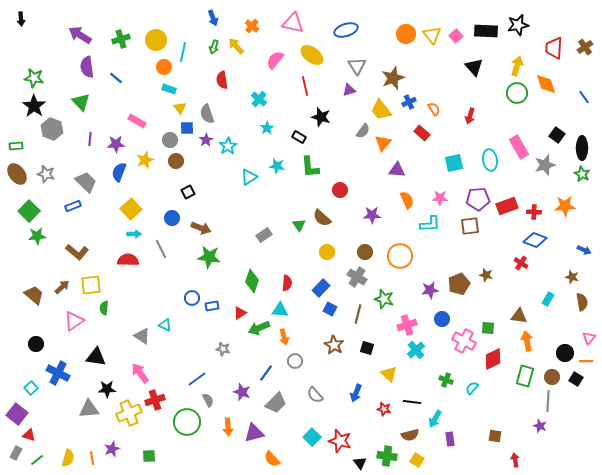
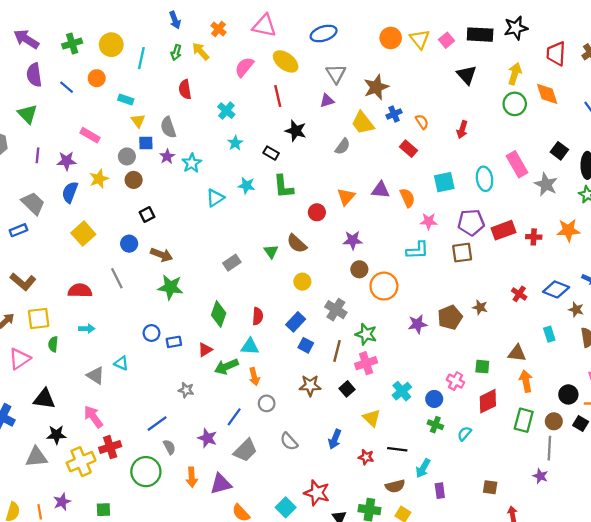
orange circle: (164, 67) -> (97, 78), moved
orange triangle: (383, 143) -> (346, 197), moved
gray star: (545, 165) -> (546, 184), turned -30
orange semicircle: (407, 200) -> (407, 198), moved
cyan arrow: (134, 234) -> (87, 329), moved
blue diamond: (535, 240) -> (556, 289), moved
brown circle: (365, 252) -> (359, 269), moved
cyan rectangle: (548, 299) -> (549, 334), turned -48
blue circle: (442, 319) -> (434, 399), moved
pink cross: (407, 325) -> (366, 363), moved
pink cross: (464, 341) -> (455, 381), size x0.7
brown star: (334, 345) -> (310, 386), turned -30
black square: (367, 348) -> (347, 389), turned 32
cyan square: (312, 437) -> (286, 507), moved

